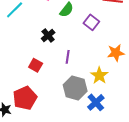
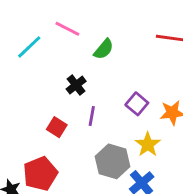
purple square: (91, 22) -> (137, 104), moved
purple line: (68, 57) -> (92, 116), moved

